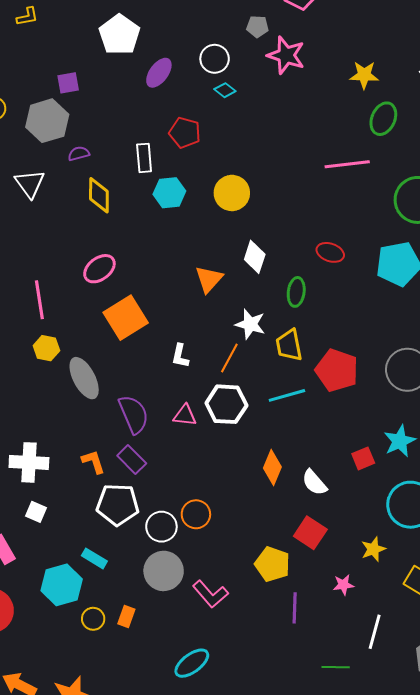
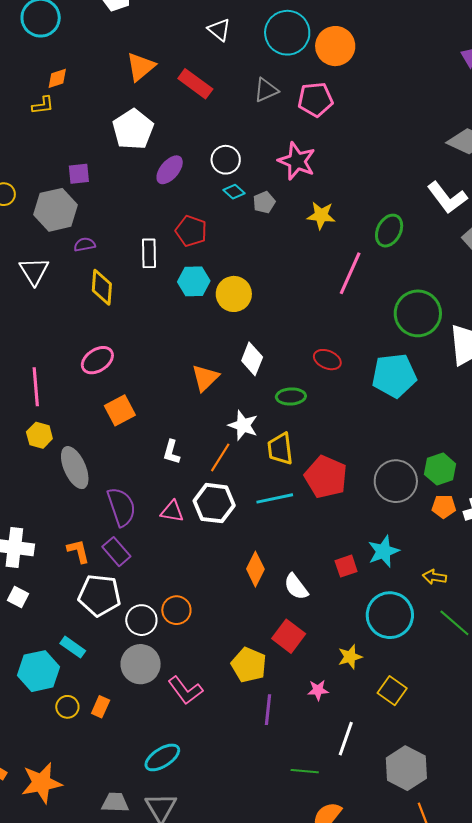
gray pentagon: (257, 26) -> (264, 202), moved, turned -30
yellow star: (364, 75) -> (321, 215), moved
pink line: (347, 164) -> (350, 273), turned -63
cyan hexagon: (169, 193) -> (194, 281), moved
green ellipse: (296, 292) -> (291, 396), turned 76
orange square: (126, 318) -> (120, 410), size x0.7

